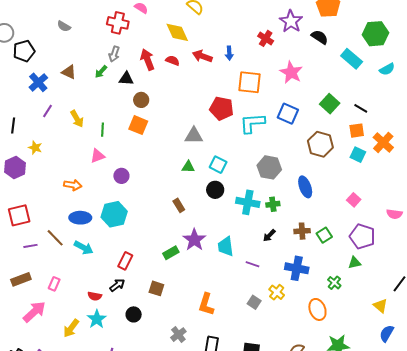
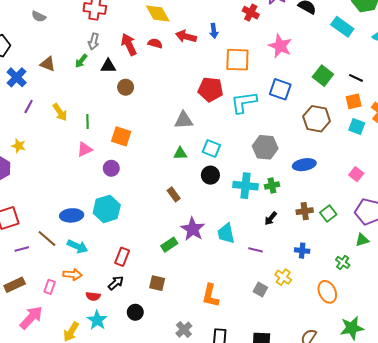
orange square: (138, 125) -> (121, 136), moved
orange arrow: (73, 185) -> (72, 274), moved
blue ellipse: (305, 187) -> (304, 165), turned -75
blue cross: (297, 268) -> (302, 251), size x0.6

